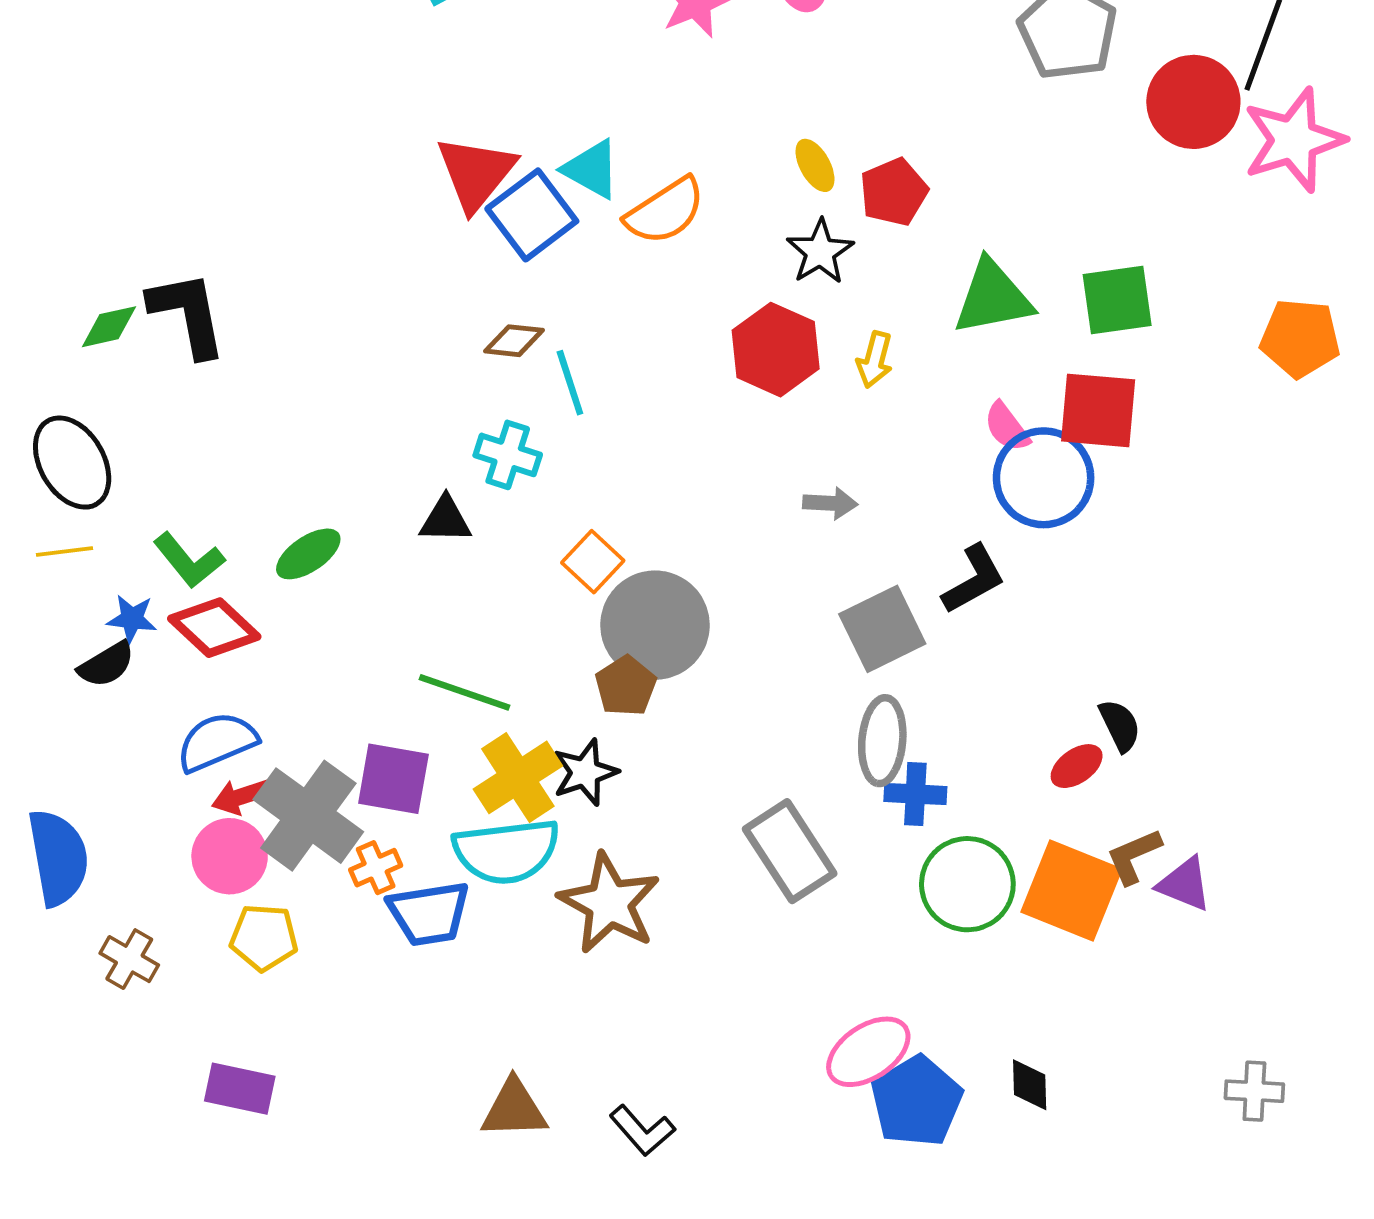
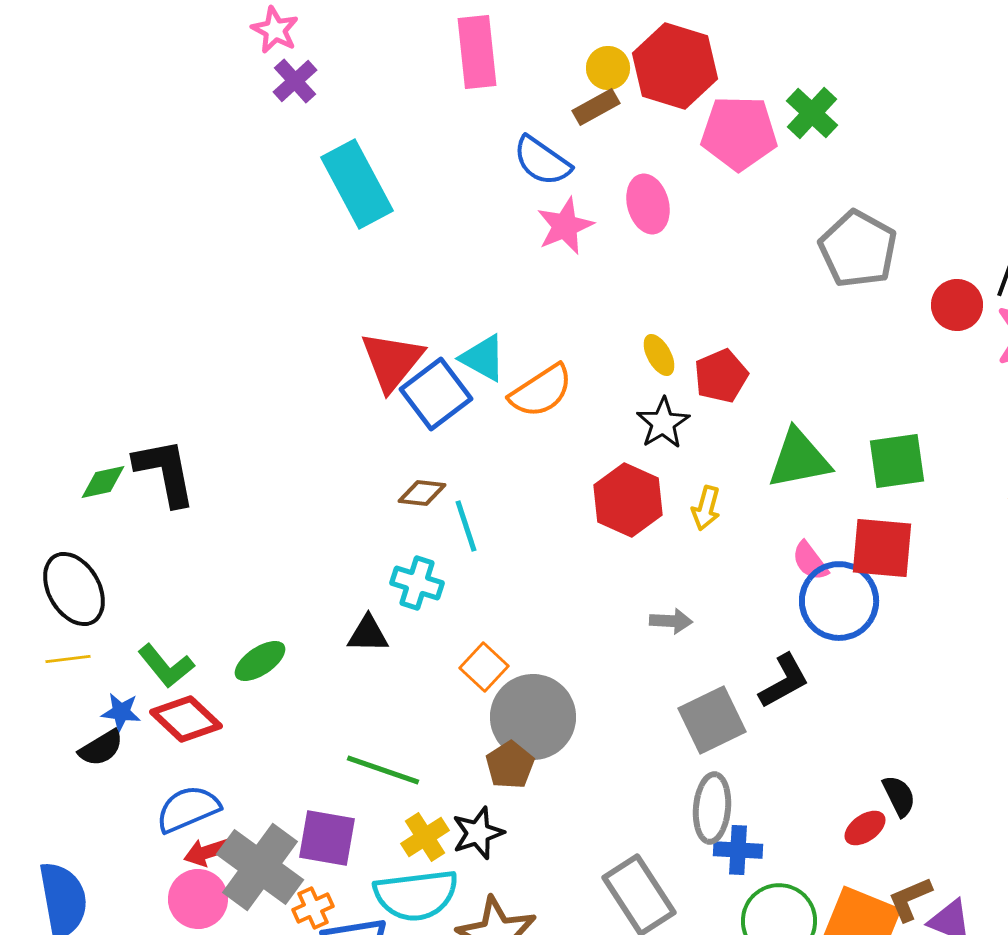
red circle: (1193, 102) -> (957, 305), size x0.7
yellow cross: (518, 777) -> (425, 837), size x0.7

